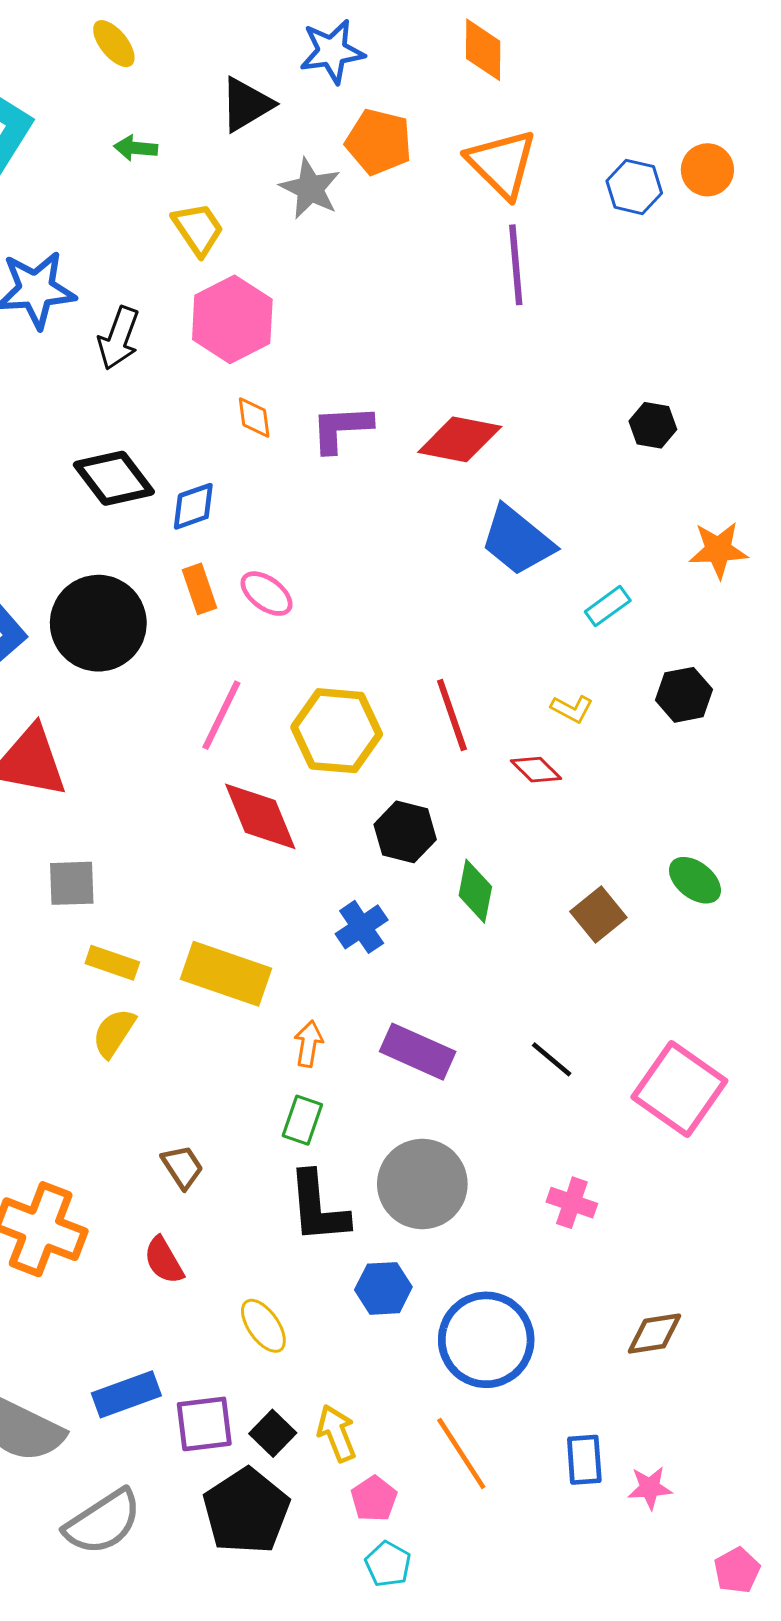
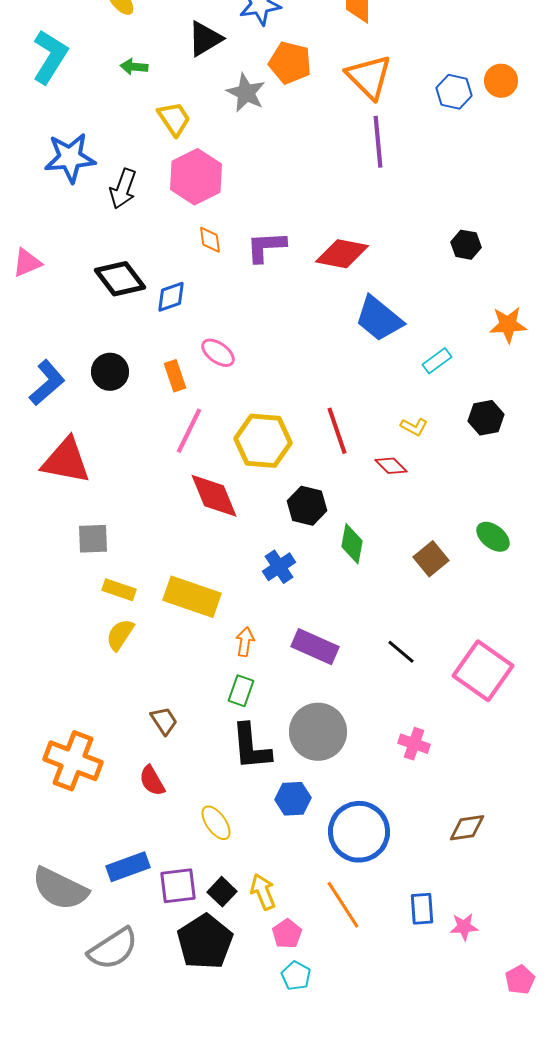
orange rectangle: (200, 589) -> (175, 376), moved
black circle: (98, 623) -> (110, 372), size x0.6

